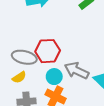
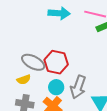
gray arrow: (77, 71) -> (78, 87), turned -110

